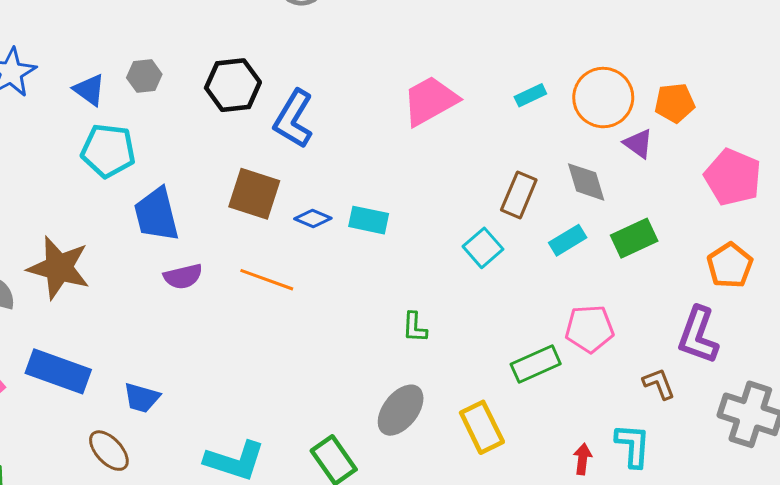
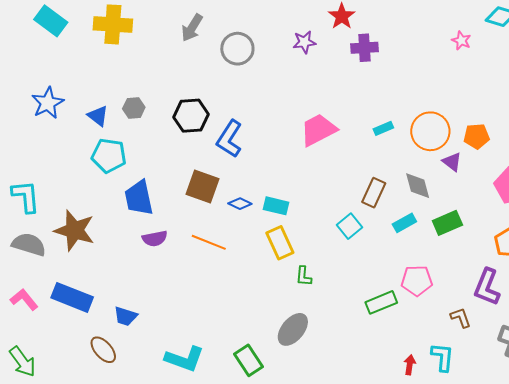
yellow rectangle: (482, 427) -> (280, 243), moved

